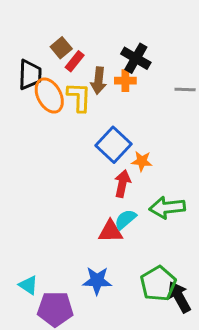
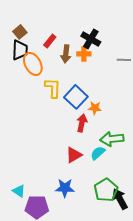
brown square: (61, 48) -> (20, 32), moved
yellow L-shape: (79, 97) -> (53, 88), moved
cyan semicircle: (125, 219) -> (98, 153), moved
red triangle: (110, 231) -> (74, 155), turned -30

